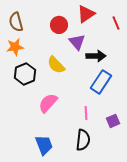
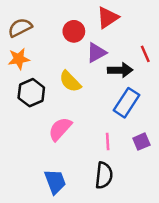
brown semicircle: (16, 22) -> (20, 28), turned 78
red line: (116, 23) -> (145, 54), moved
purple triangle: (77, 42) -> (96, 53), turned 42
purple square: (113, 121) -> (141, 142), moved

